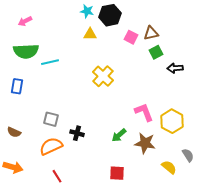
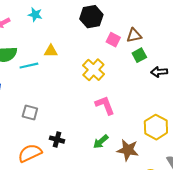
cyan star: (87, 11) -> (35, 15), moved
yellow triangle: (90, 34) -> (51, 51), moved
yellow cross: (103, 76) -> (93, 70), moved
pink L-shape: (144, 112) -> (105, 105), moved
gray square: (51, 119) -> (30, 112), moved

